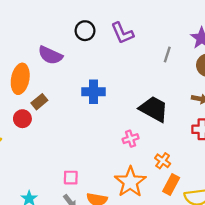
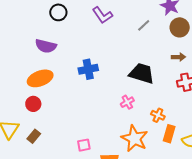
black circle: (85, 31) -> (58, 12), moved
gray line: (167, 54) -> (144, 25), turned 40
orange ellipse: (20, 79) -> (40, 78), moved, turned 70
brown rectangle: (39, 102) -> (34, 136), moved

